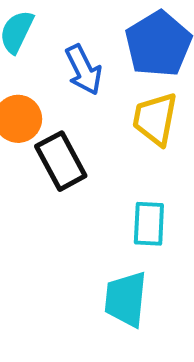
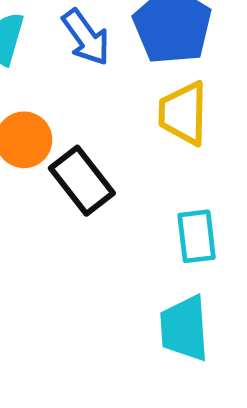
blue arrow: (84, 70) -> (86, 37), moved

